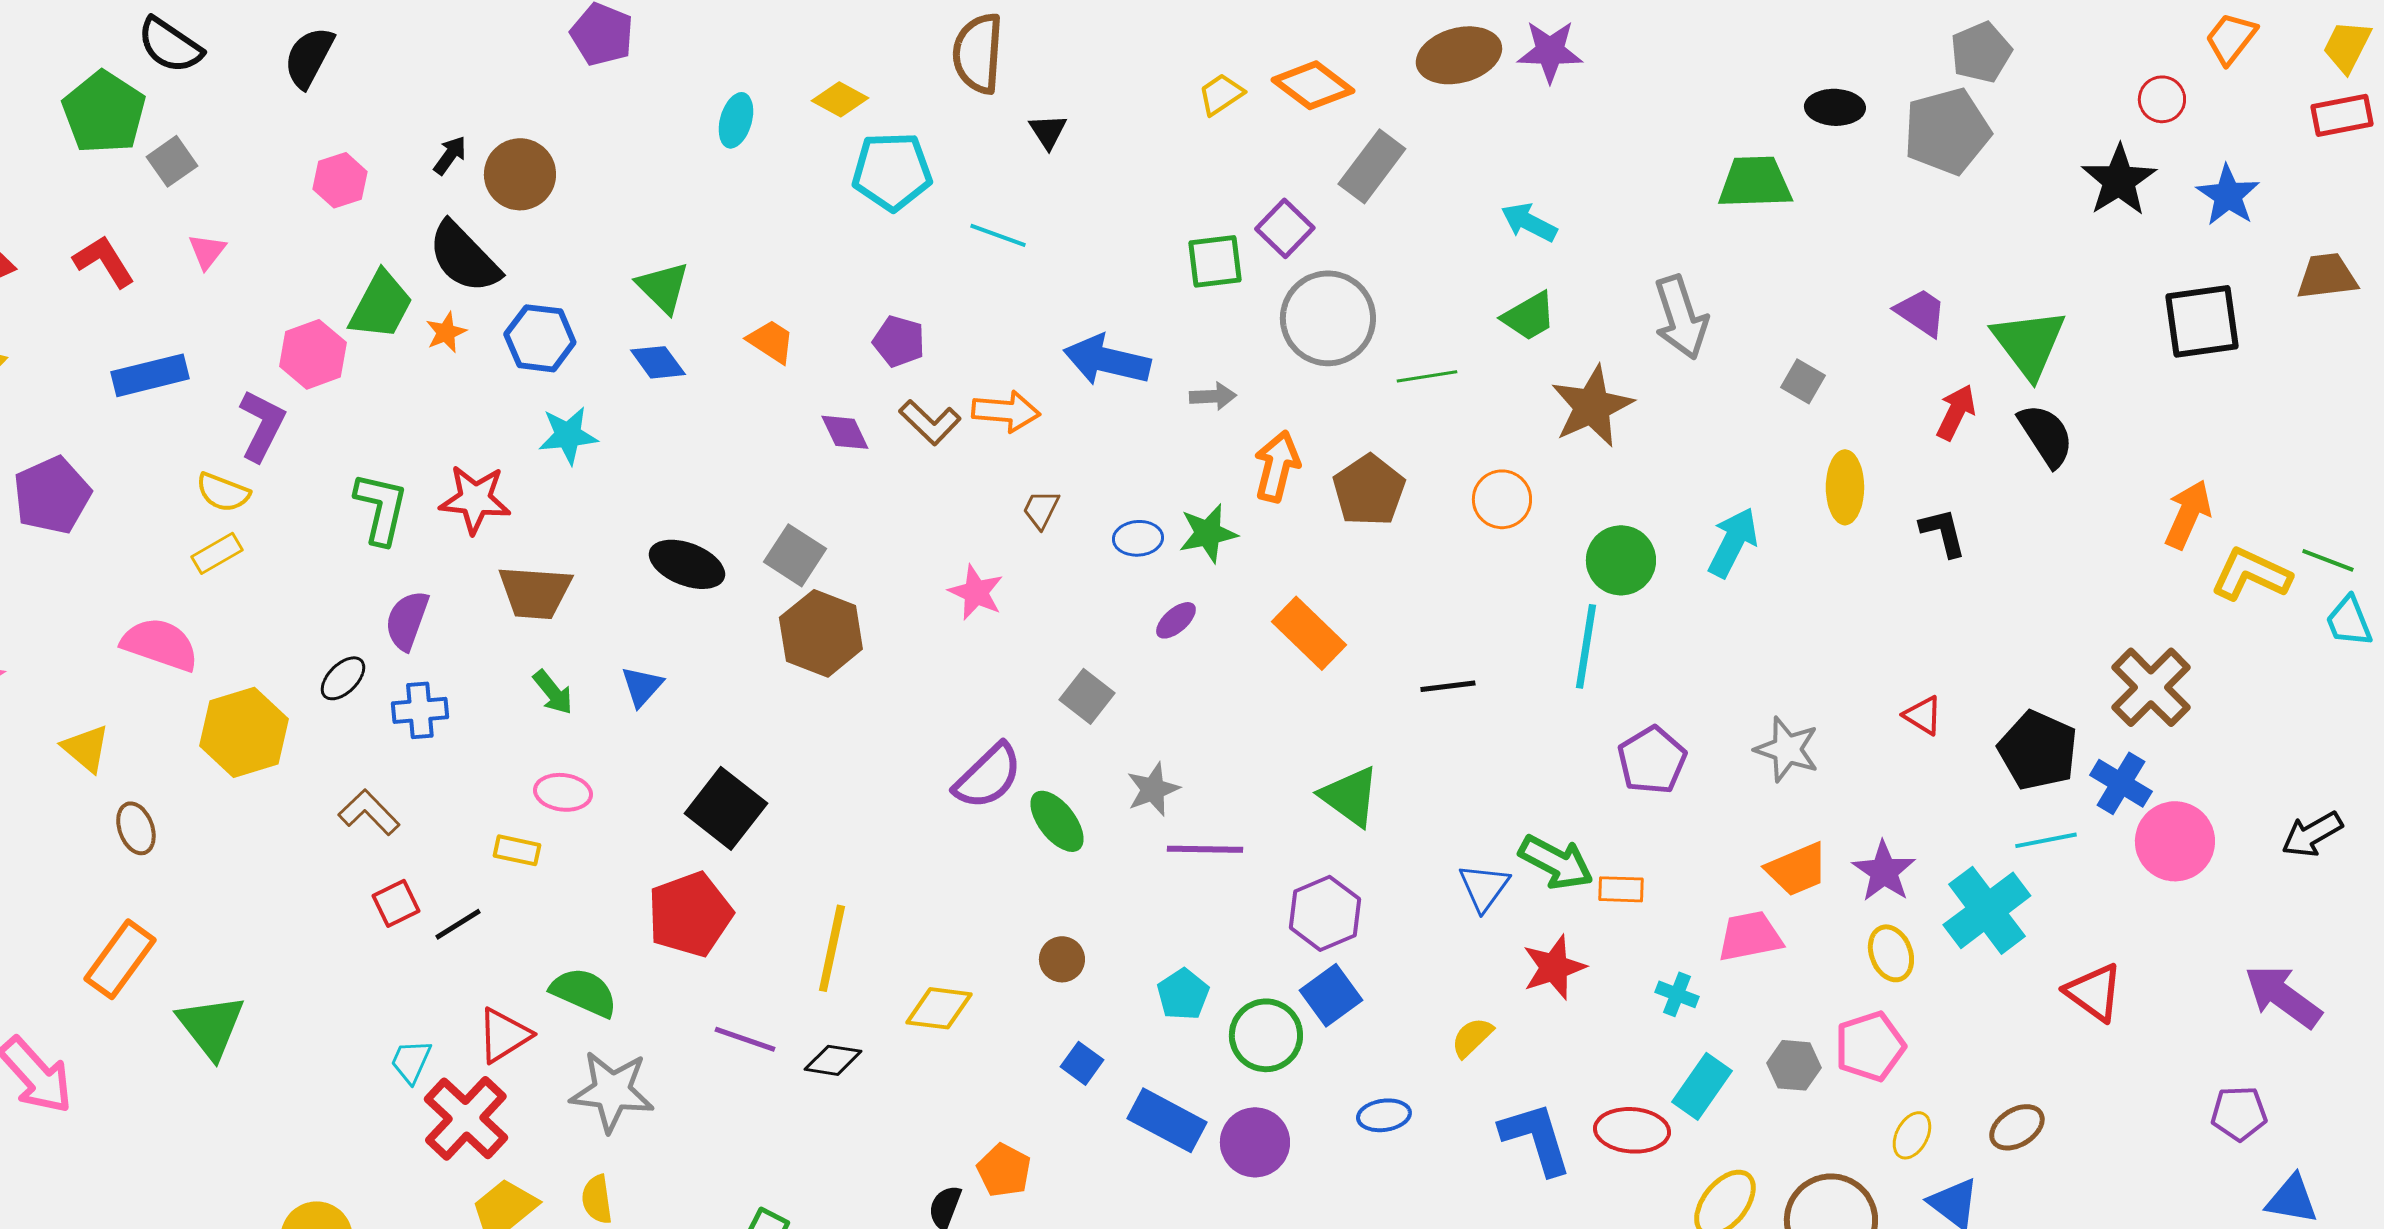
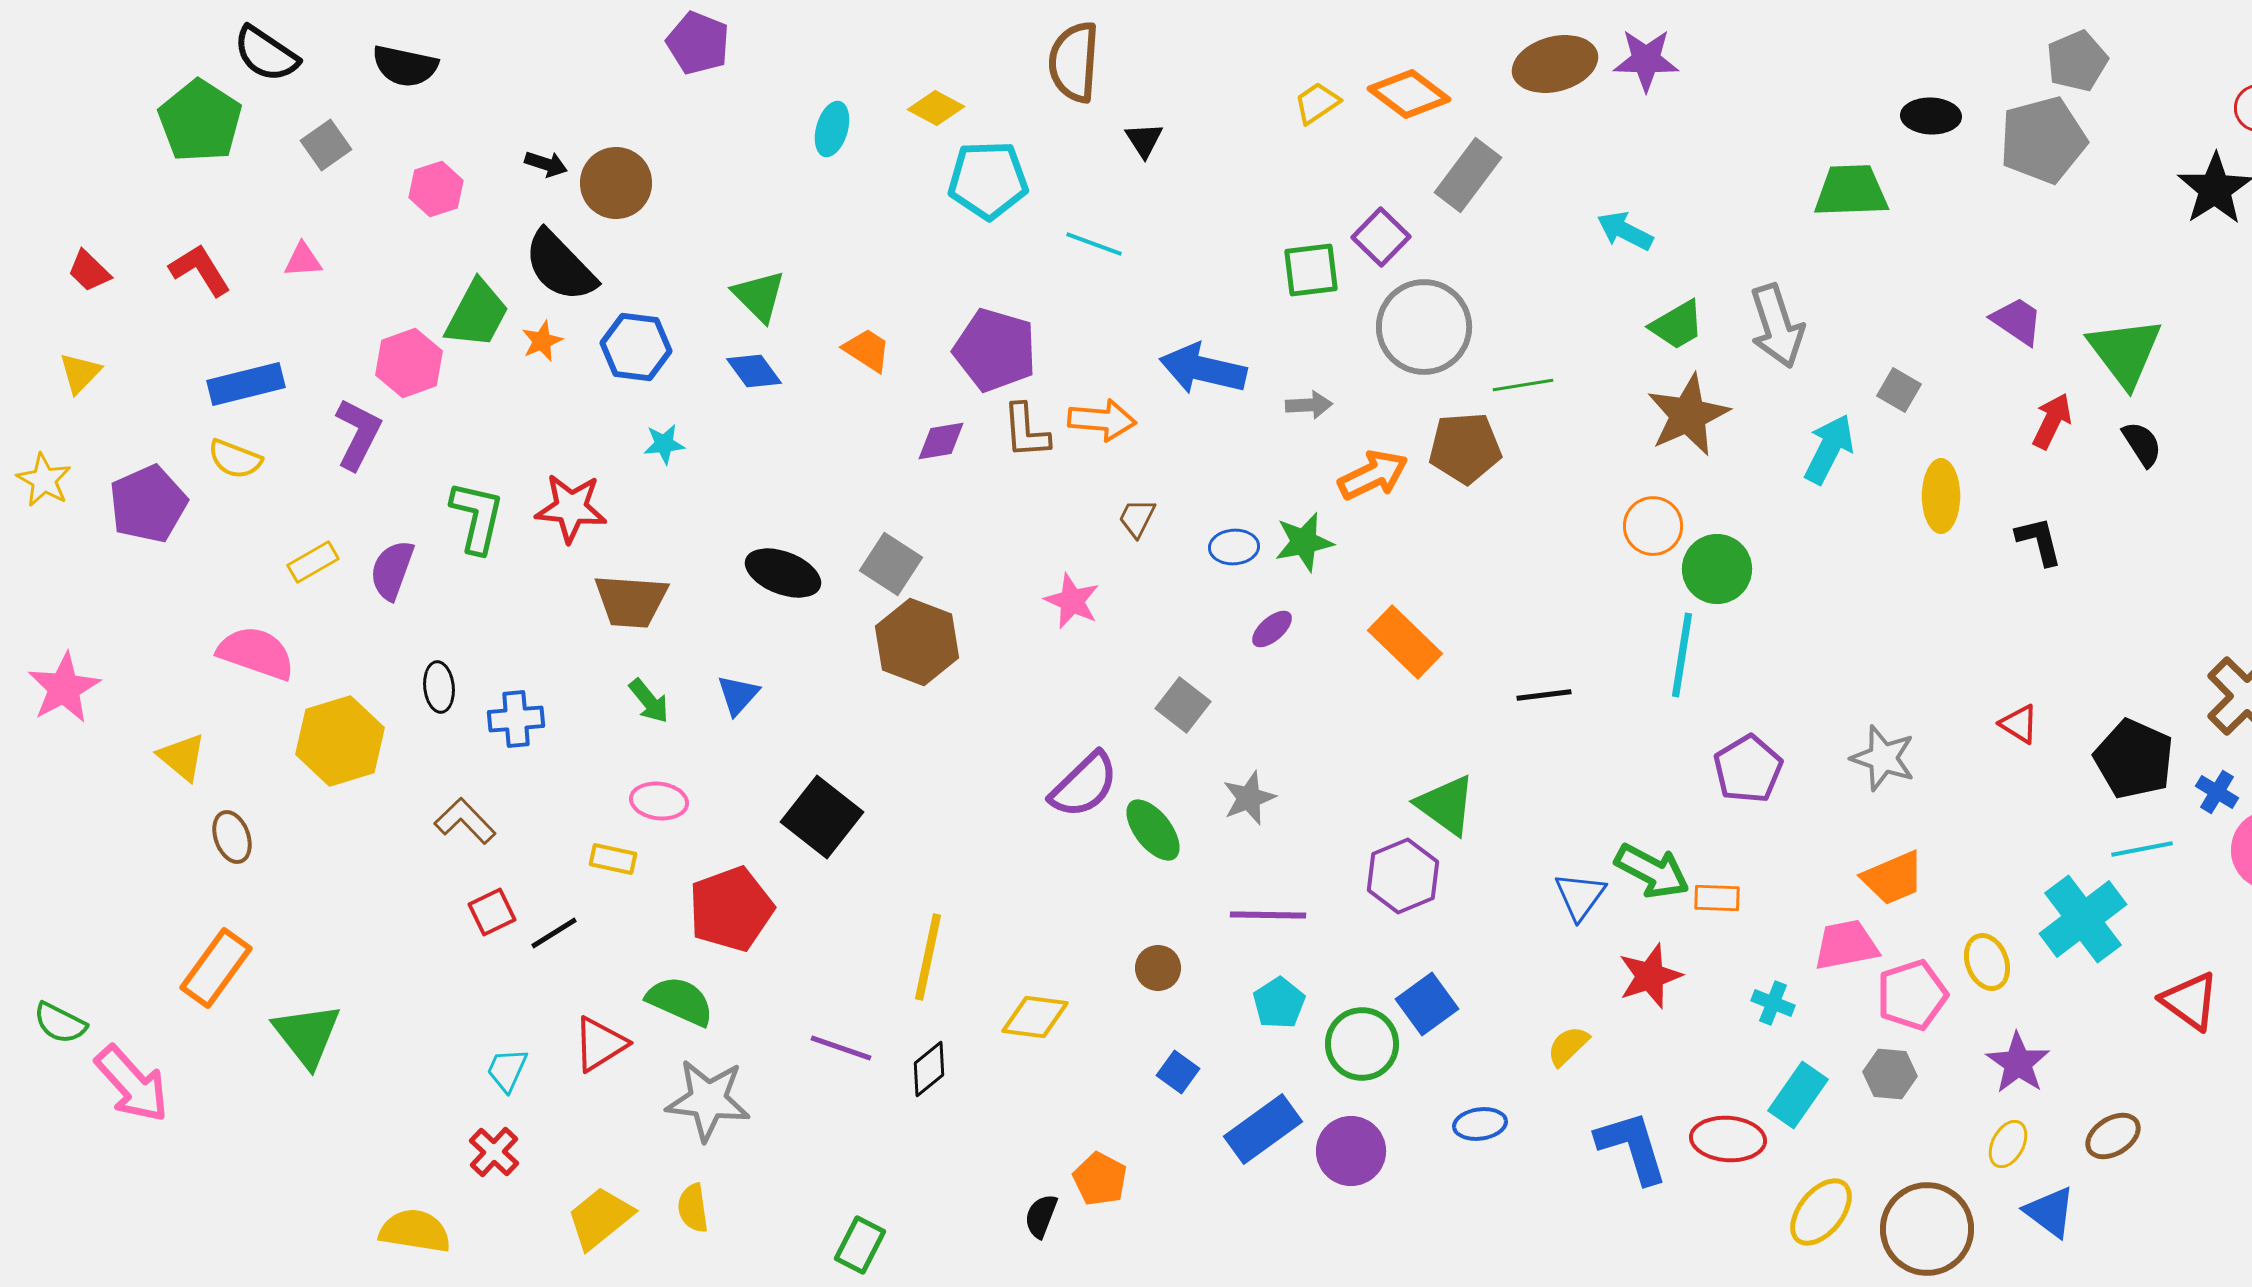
black semicircle: (309, 57) -> (405, 66), turned -106
black arrow: (450, 155) -> (546, 164), turned 72
gray square: (172, 161) -> (326, 145), moved
pink triangle: (207, 251) -> (303, 260), turned 48
green trapezoid: (1529, 316) -> (1677, 325), moved
purple pentagon: (899, 341) -> (995, 350), size x1.6
brown L-shape: (930, 422) -> (1026, 431), turned 42
purple diamond: (845, 432) -> (941, 441), turned -74
cyan star: (568, 435) -> (664, 444), size x0.7
black semicircle: (2046, 435) -> (2142, 444), size x0.7
orange arrow: (1277, 466) -> (1373, 475), turned 50
brown pentagon: (1369, 490) -> (1465, 448), moved, turned 30
yellow semicircle: (223, 492) -> (235, 459), moved
orange circle: (1502, 499) -> (1653, 526), moved
cyan arrow: (1733, 542) -> (1829, 449), moved
purple semicircle: (407, 620) -> (392, 570), moved
black ellipse: (343, 678) -> (439, 687), turned -51
blue cross: (2121, 783) -> (2217, 792), size x0.7
purple line: (1205, 849) -> (1268, 915), moved
purple star: (1884, 871) -> (2018, 1063), moved
purple hexagon: (1325, 913) -> (1403, 876), moved
red pentagon: (690, 914) -> (731, 909), moved
pink pentagon: (1870, 1046) -> (1912, 995), moved
black diamond: (833, 1060) -> (929, 1069), turned -48
red cross: (466, 1118) -> (494, 1152), moved, size x0.6
blue rectangle: (1167, 1120) -> (1263, 1129), turned -64

